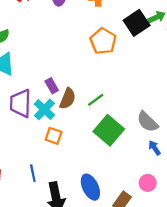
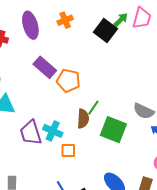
orange pentagon: (103, 41) -> (68, 81), moved
purple rectangle: (52, 86) -> (45, 67), moved, size x1.6
brown semicircle: (68, 99) -> (83, 119), moved

